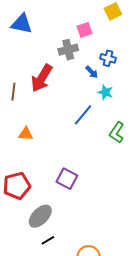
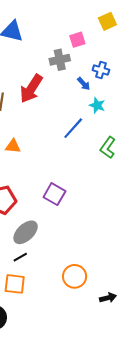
black line: (48, 240) -> (20, 257), moved

